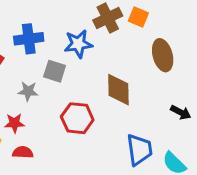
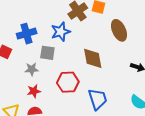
red star: (14, 123) -> (34, 91), moved
blue trapezoid: (139, 150) -> (98, 99), moved

